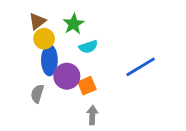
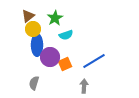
blue line: (141, 67) -> (94, 61), moved
gray semicircle: (37, 94) -> (34, 83), moved
gray arrow: (92, 115) -> (84, 86), moved

